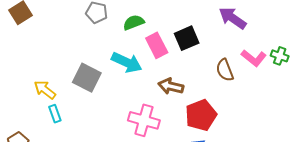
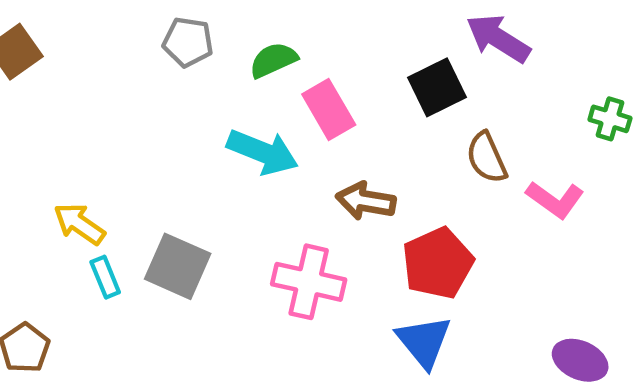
black square: (187, 38) -> (437, 87), moved
pink L-shape: (254, 58) -> (555, 200), moved
gray square: (87, 78) -> (178, 266), moved

